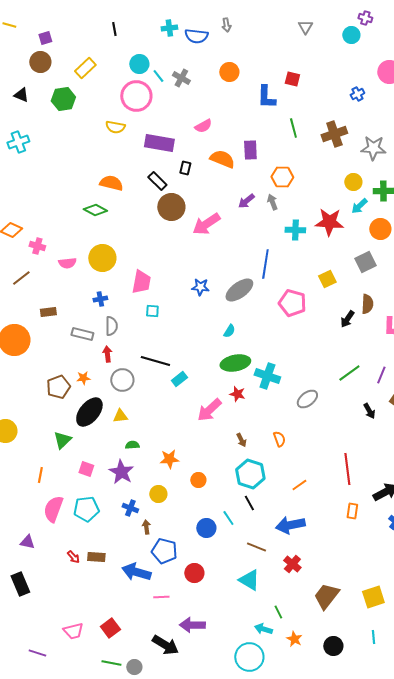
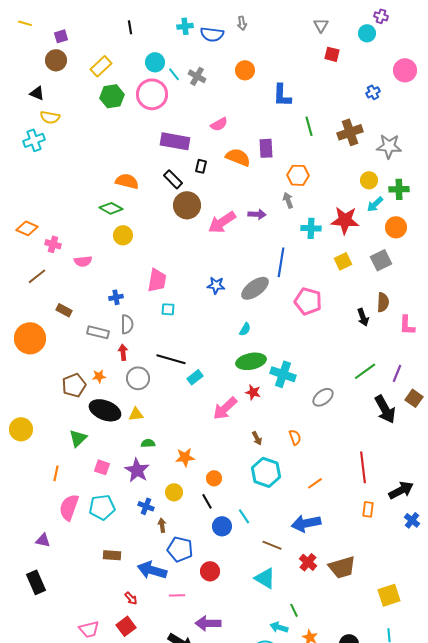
red square: (292, 79) -> (332, 54), moved
green hexagon: (63, 99) -> (112, 96), moved
yellow semicircle: (115, 127) -> (50, 117), moved
purple arrow: (246, 201) -> (257, 214), moved, turned -138
yellow circle: (102, 258) -> (123, 235), moved, size x0.7
yellow square: (327, 279) -> (343, 261), moved
brown rectangle: (48, 312) -> (64, 310), turned 35
black arrow: (347, 319) -> (363, 317), turned -54
black arrow: (369, 411) -> (385, 409), size x1.8
black ellipse: (89, 412) -> (105, 410), turned 72
black line: (249, 503) -> (207, 501), moved
red arrow: (73, 557) -> (131, 598), moved
brown trapezoid: (326, 596) -> (342, 567), moved, turned -144

